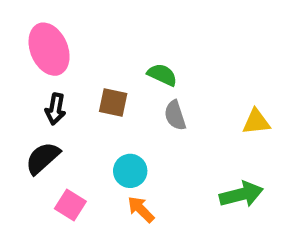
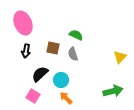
gray semicircle: (175, 115) -> (73, 54), moved
yellow triangle: (256, 122) -> (120, 57), turned -40
black semicircle: (43, 158) -> (40, 74), moved

